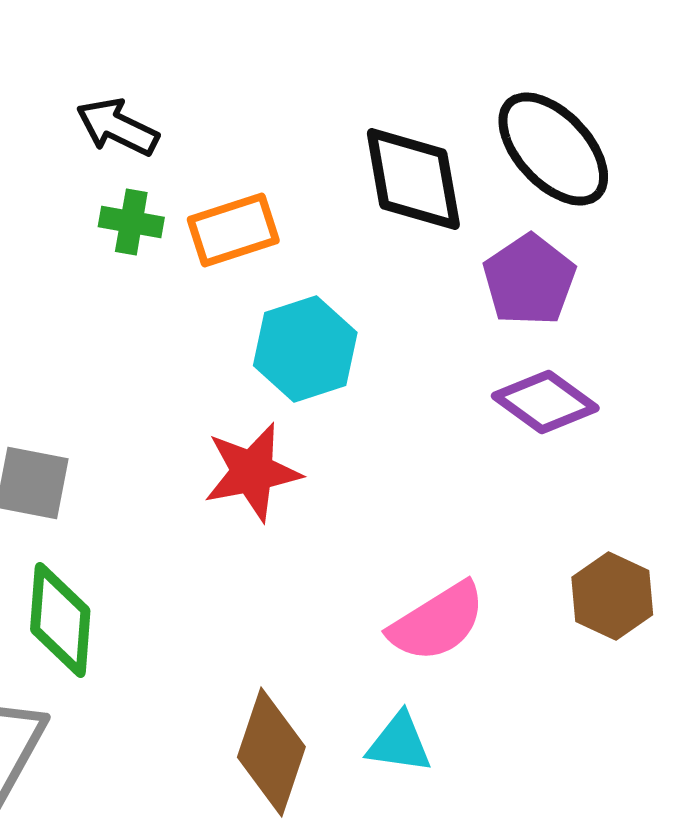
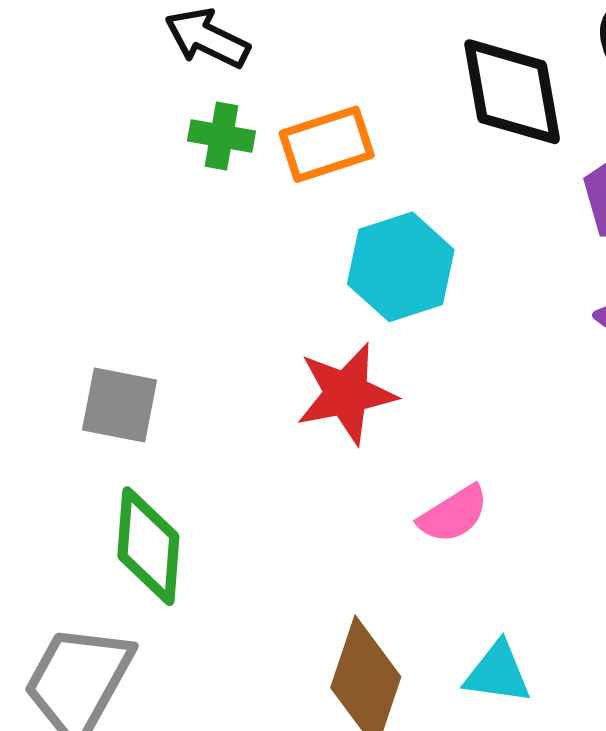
pink semicircle: (437, 622) -> (453, 514), moved, size x0.7

